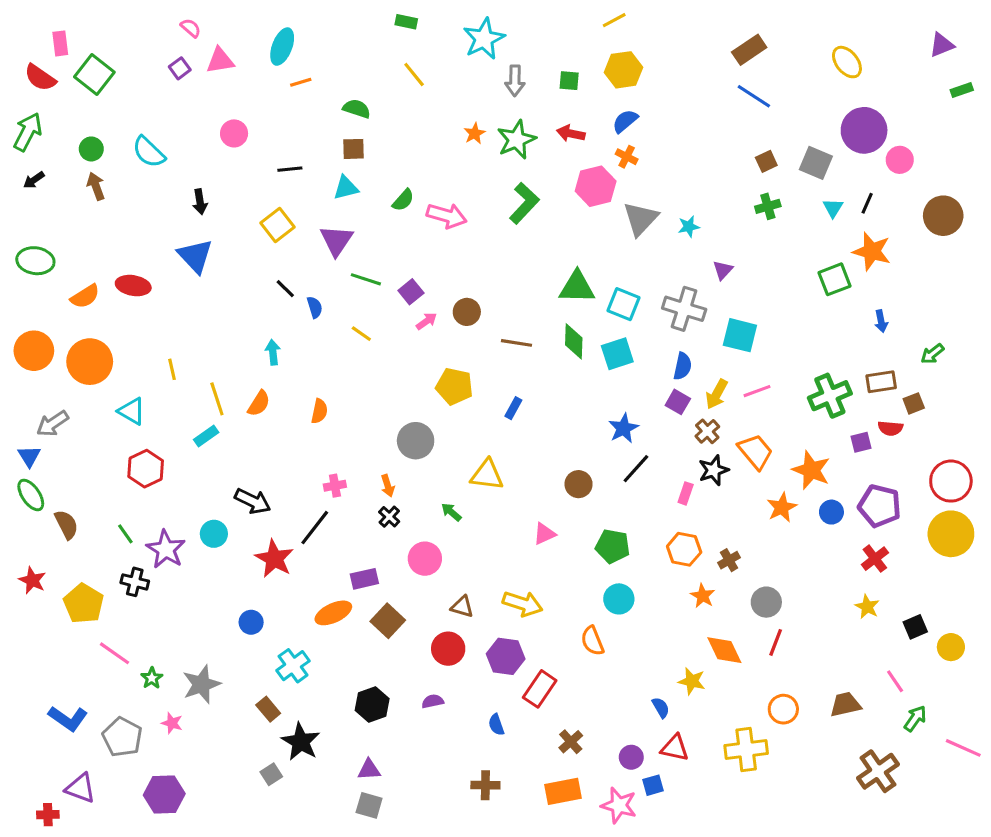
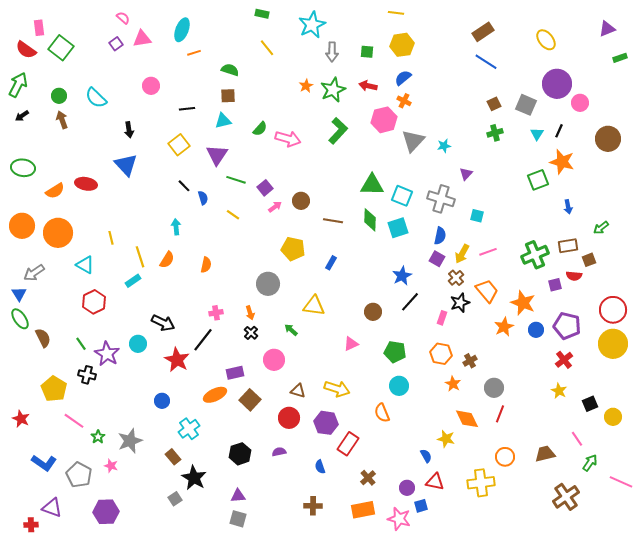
yellow line: (614, 20) -> (396, 13), turned 35
cyan square: (740, 335) -> (477, 216), size x0.6
red star: (32, 580) -> (21, 419), moved

